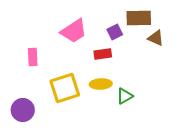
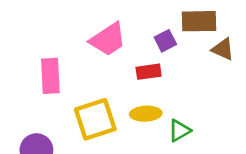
pink rectangle: (33, 57) -> (50, 76), size x1.4

